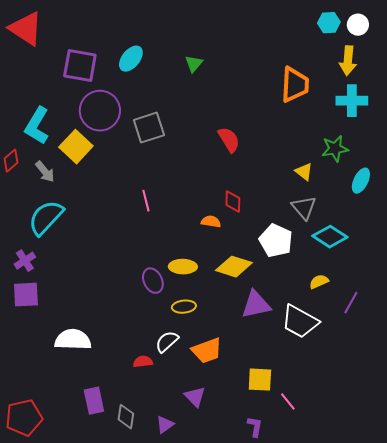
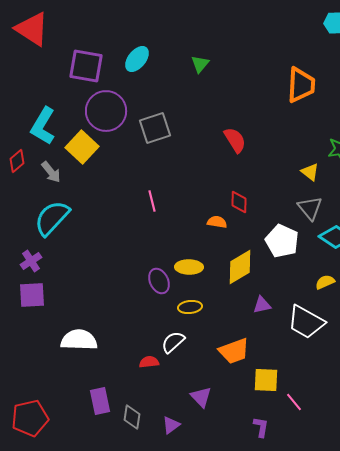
yellow diamond: (234, 267) -> (240, 267), turned -48
purple triangle: (256, 305) -> (262, 305), size x0.6
orange trapezoid: (207, 351) -> (234, 351), moved

